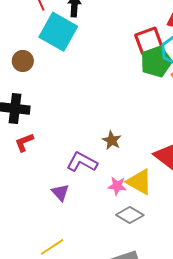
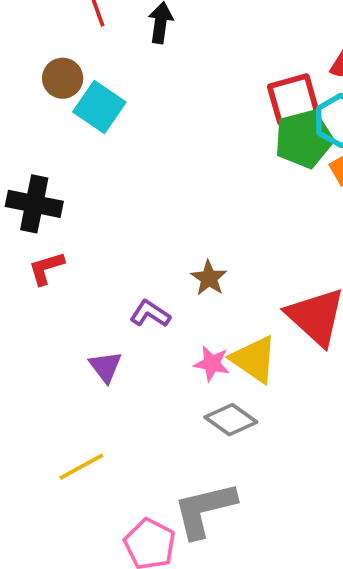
cyan square: (58, 32) -> (99, 107), moved, size x0.7
brown circle: (23, 61) -> (63, 78), moved
purple L-shape: (82, 162) -> (150, 314), size x0.7

